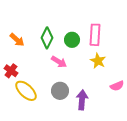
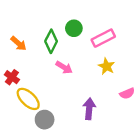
pink rectangle: (95, 35) -> (103, 38), turned 60
green circle: (72, 40) -> (74, 28), moved
gray circle: (60, 91) -> (45, 120), moved

